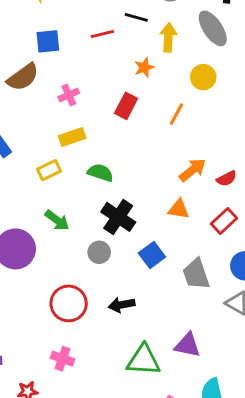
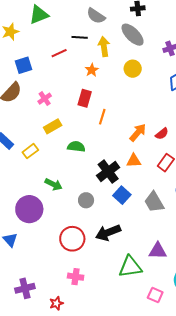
orange line: (176, 114) -> (102, 117), moved
yellow rectangle: (49, 170) -> (30, 151), moved
black cross: (118, 217) -> (108, 172), moved, turned 30
black arrow: (122, 305) -> (108, 233), size x1.4

